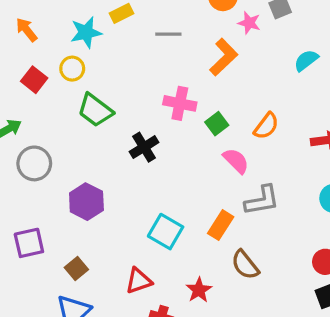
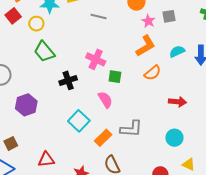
orange L-shape: (224, 57) -> (146, 46), moved
red square: (34, 80) -> (13, 16), moved
green square: (217, 124) -> (115, 77), turned 32
orange semicircle: (266, 126) -> (153, 73), moved
pink semicircle: (236, 161) -> (105, 100), moved
cyan square: (166, 232) -> (79, 121), moved

